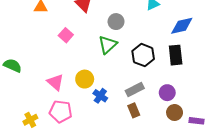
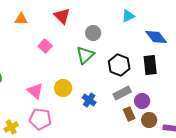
blue diamond: (182, 26) -> (156, 37), turned 65
gray rectangle: (135, 90) -> (122, 93), moved
blue cross: (100, 96) -> (89, 100), moved
brown rectangle: (134, 110) -> (129, 114), moved

